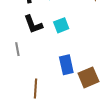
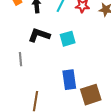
black L-shape: (33, 24) -> (39, 35), turned 125

